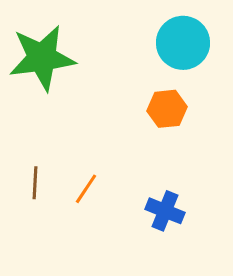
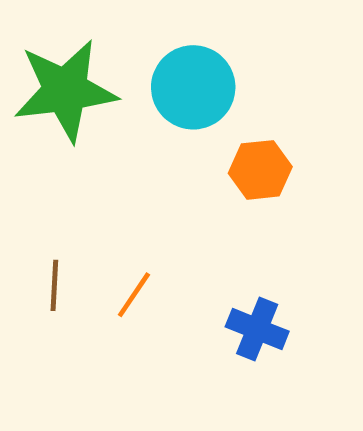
cyan circle: (183, 43) -> (193, 87), moved

